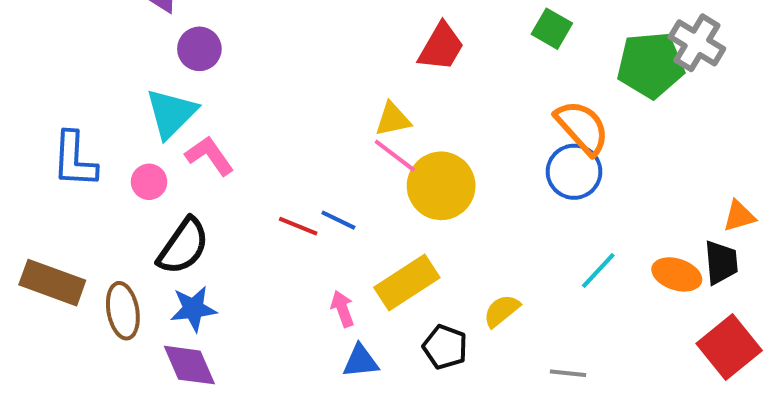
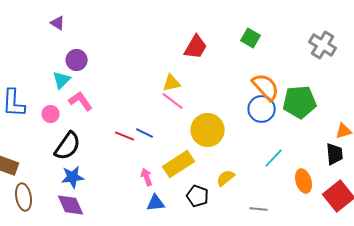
purple circle: (199, 49) -> (77, 60), moved
green pentagon: (651, 65) -> (300, 102), moved
cyan triangle: (171, 113) -> (62, 80), size x0.7
yellow circle: (441, 186) -> (208, 130), moved
orange ellipse: (677, 274) -> (304, 181), moved, turned 55
brown ellipse: (123, 311) -> (24, 197), moved

